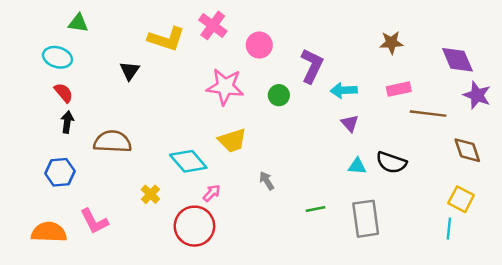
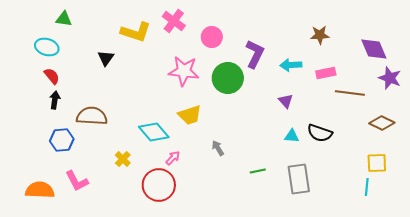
cyan arrow: (344, 90) -> (291, 65), moved
green circle: (279, 95) -> (228, 78), size x1.8
brown diamond: (467, 150) -> (382, 123), turned -45
blue hexagon: (60, 172) -> (62, 140), moved
yellow square: (461, 199) -> (377, 163), turned -30

